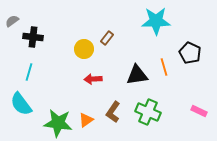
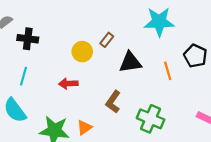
black triangle: (137, 75) -> (130, 62), moved
red arrow: (93, 79) -> (68, 84), moved
brown L-shape: (113, 112) -> (113, 102), moved

